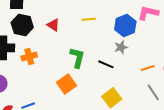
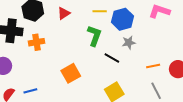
red triangle: (53, 25) -> (64, 13), turned 48
blue hexagon: (125, 25) -> (123, 19), moved
green L-shape: (77, 58) -> (94, 36), moved

